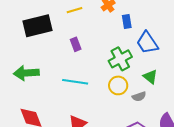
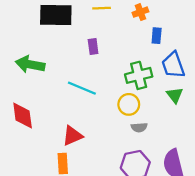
green triangle: (150, 77) -> (175, 95), moved
gray semicircle: (139, 97) -> (139, 127), moved

